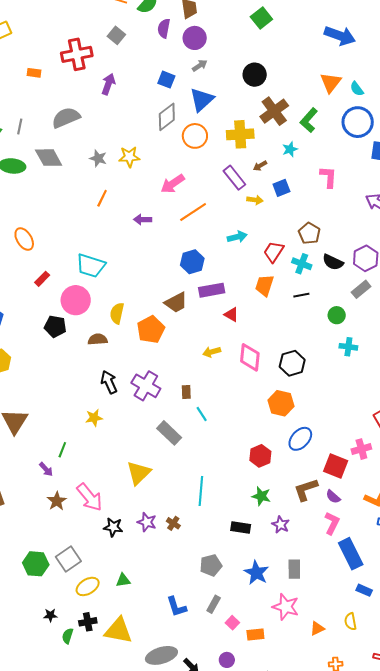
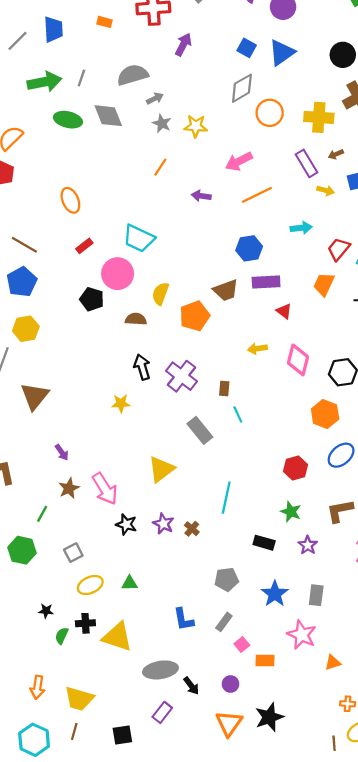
gray arrow: (200, 66) -> (155, 98), moved
blue triangle: (202, 100) -> (282, 53), moved
green line: (62, 450) -> (42, 514), moved
gray square: (68, 559) -> (73, 553), size x0.7
green hexagon: (36, 564) -> (22, 550), moved

